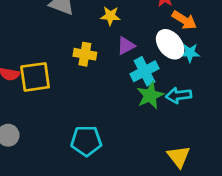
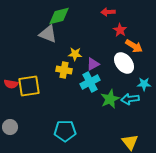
yellow star: (110, 16) -> (75, 54), moved
cyan star: (190, 53) -> (144, 84), moved
cyan cross: (144, 71) -> (90, 82), moved

